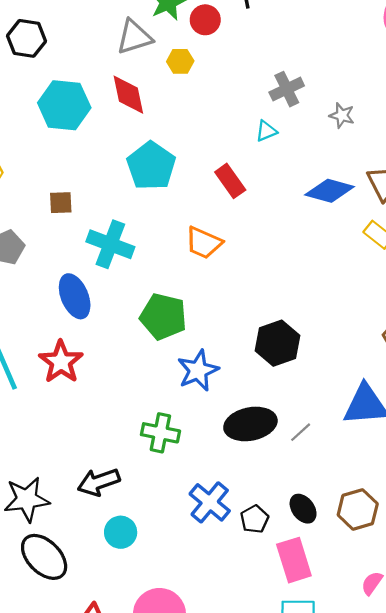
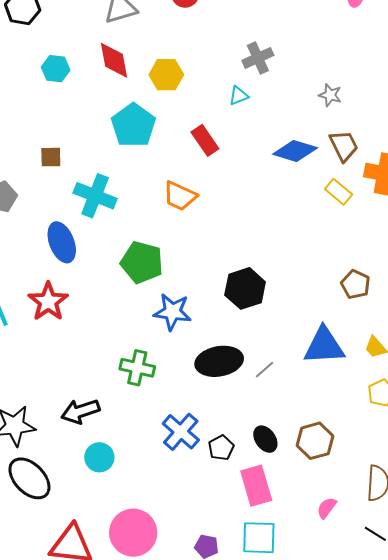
yellow hexagon: (180, 61) -> (166, 75), moved, size x1.4
cyan hexagon: (64, 105) -> (56, 69), size x0.6
gray star: (342, 115) -> (330, 95), moved
blue star: (198, 370) -> (172, 312), turned 30

